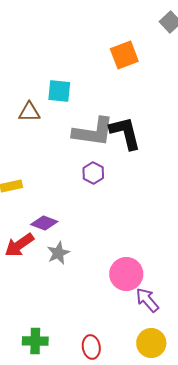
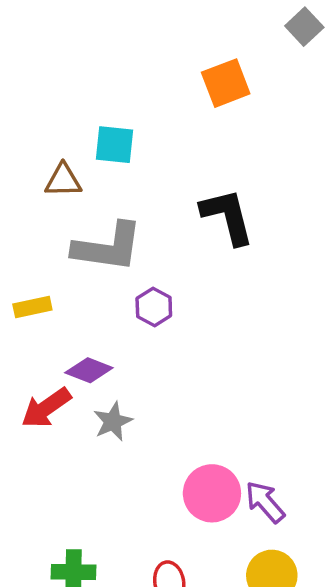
gray L-shape: (93, 132) -> (108, 247), moved
purple hexagon: (93, 173) -> (154, 307), moved
pink circle: (126, 274) -> (212, 493), moved

